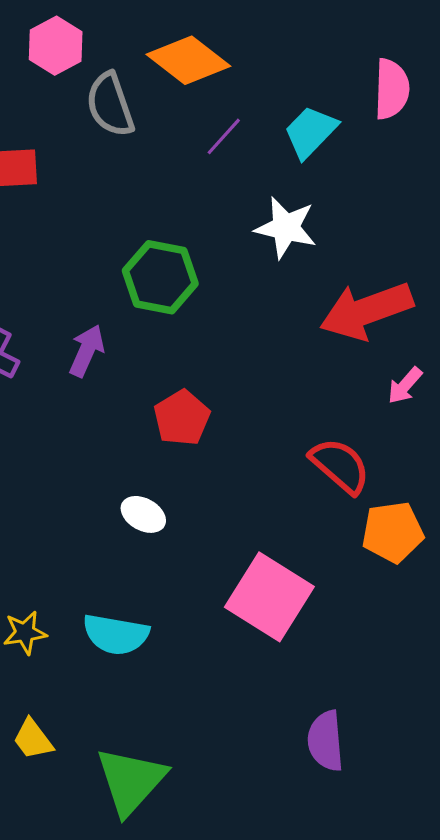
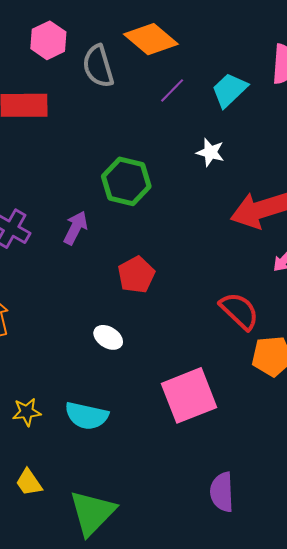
pink hexagon: (56, 46) -> (48, 40), moved
white star: (286, 228) -> (210, 152), size x0.7
pink square: (269, 597) -> (189, 395), turned 34

